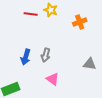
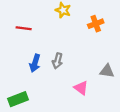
red line: (31, 14) -> (24, 28), moved
pink triangle: (53, 79) -> (81, 88), moved

